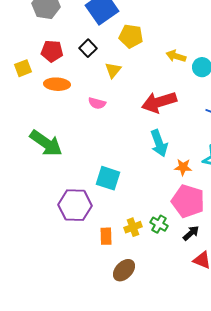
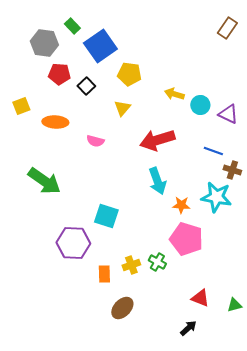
red pentagon: (52, 51) -> (59, 74), moved
yellow triangle: (113, 70) -> (122, 108), moved
black arrow: (191, 233) -> (188, 328), moved

